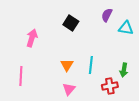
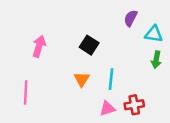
black square: (71, 23) -> (89, 45), moved
green arrow: (124, 70) -> (156, 60), moved
pink triangle: (69, 89) -> (107, 108), moved, turned 32

